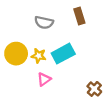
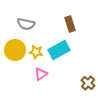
brown rectangle: (79, 16) -> (70, 24), moved
gray semicircle: (44, 22) -> (26, 24), moved

